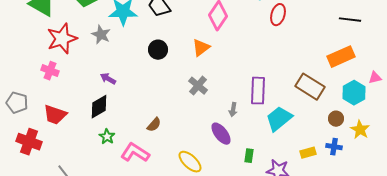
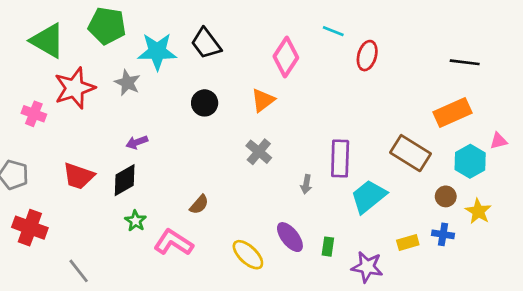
pink cross: (50, 71) -> (34, 114), moved
purple arrow: (108, 79) -> (137, 142), turned -49
red trapezoid: (55, 115) -> (79, 176), moved
purple ellipse: (221, 134) -> (290, 237), moved

